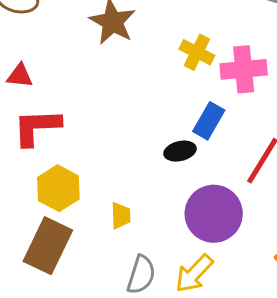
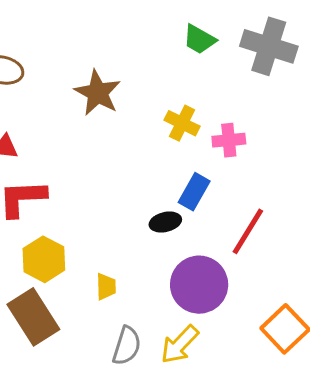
pink cross: (244, 69) -> (229, 140), size x0.7
brown rectangle: (48, 246) -> (33, 317), turned -58

